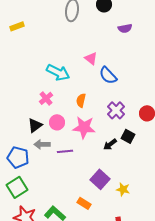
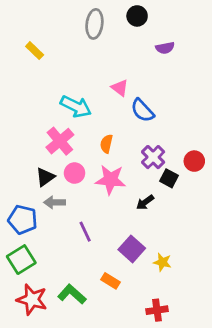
yellow rectangle: (17, 26) -> (35, 51), moved, turned 64
pink cross: (46, 98) -> (60, 141), size x1.5
black square: (128, 136) -> (169, 178), moved
purple line: (65, 151) -> (85, 232), moved, turned 70

